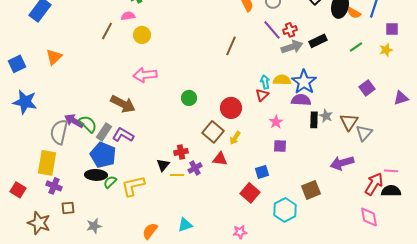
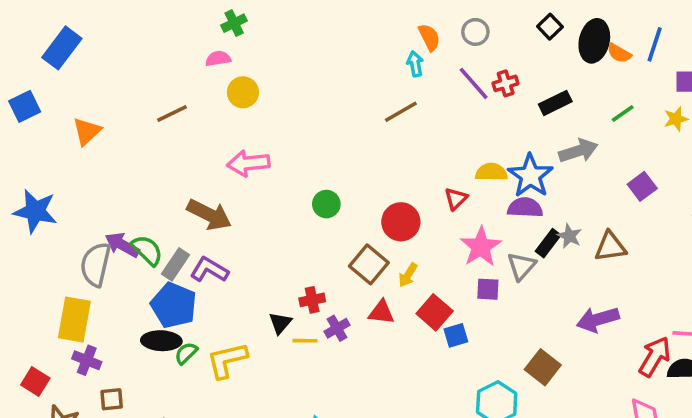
brown line: (107, 31) -> (172, 114), moved, turned 36
brown line: (231, 46) -> (401, 112), turned 36
gray arrow: (292, 47) -> (578, 151), moved
blue square: (17, 64) -> (25, 106), moved
cyan arrow: (265, 82) -> (415, 64), moved
black rectangle: (314, 120) -> (548, 243), turned 35
pink star: (276, 122) -> (481, 247), size x1.6
brown triangle: (349, 122) -> (610, 247), turned 48
gray triangle: (364, 133) -> (522, 266), moved
red square: (18, 190) -> (35, 382), moved
brown square: (311, 190) -> (543, 367), turned -30
red square: (250, 193) -> (435, 312), moved

